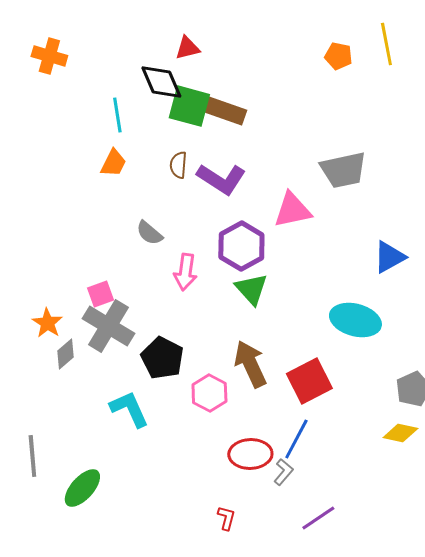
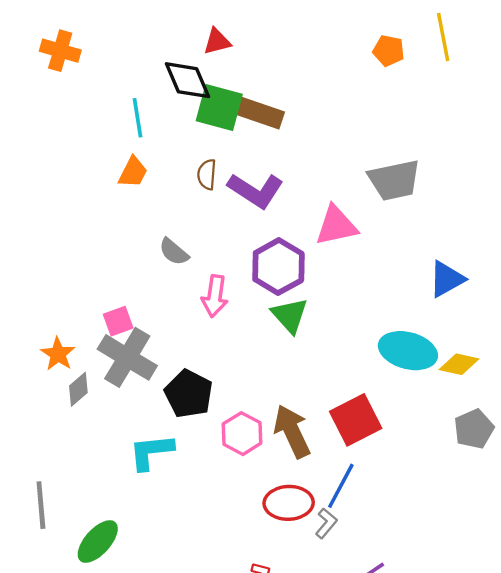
brown arrow: (250, 364) -> (292, 431), moved
cyan L-shape: (129, 409) -> (151, 452), turned -72
yellow diamond: (400, 433) -> (459, 364), moved

